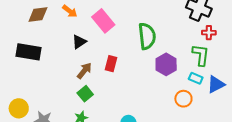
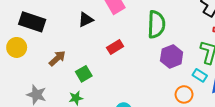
red rectangle: (111, 64) -> (115, 47), turned 35
brown arrow: (84, 71) -> (57, 58), moved
yellow circle: (19, 108) -> (17, 47), moved

